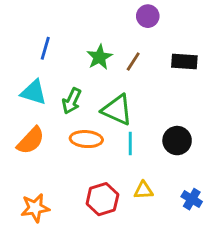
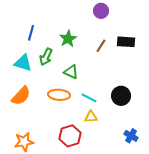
brown line: (133, 61) -> (101, 46), moved
green arrow: (72, 101) -> (46, 57), moved
green triangle: (117, 110) -> (71, 72), moved, size x0.7
cyan line: (130, 143) -> (89, 98), turned -63
yellow triangle: (143, 190) -> (91, 117), moved

